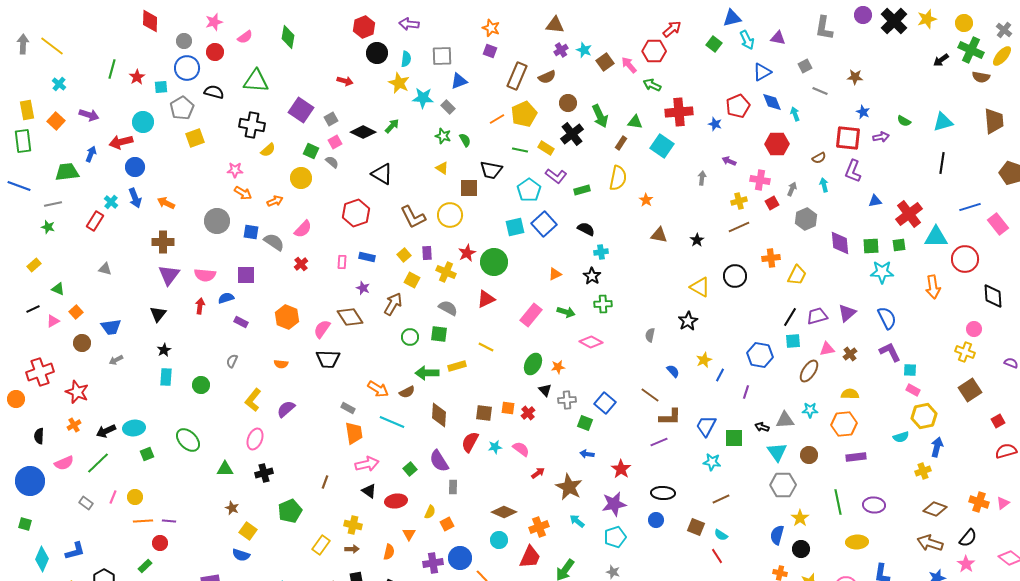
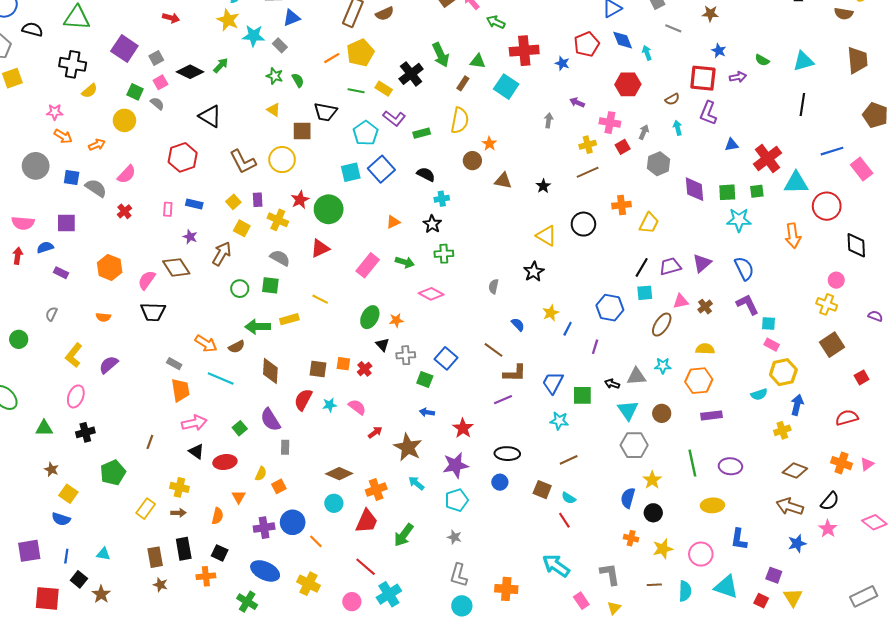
brown circle: (568, 103) -> (472, 161), moved
red semicircle: (1006, 451) -> (847, 418), moved

